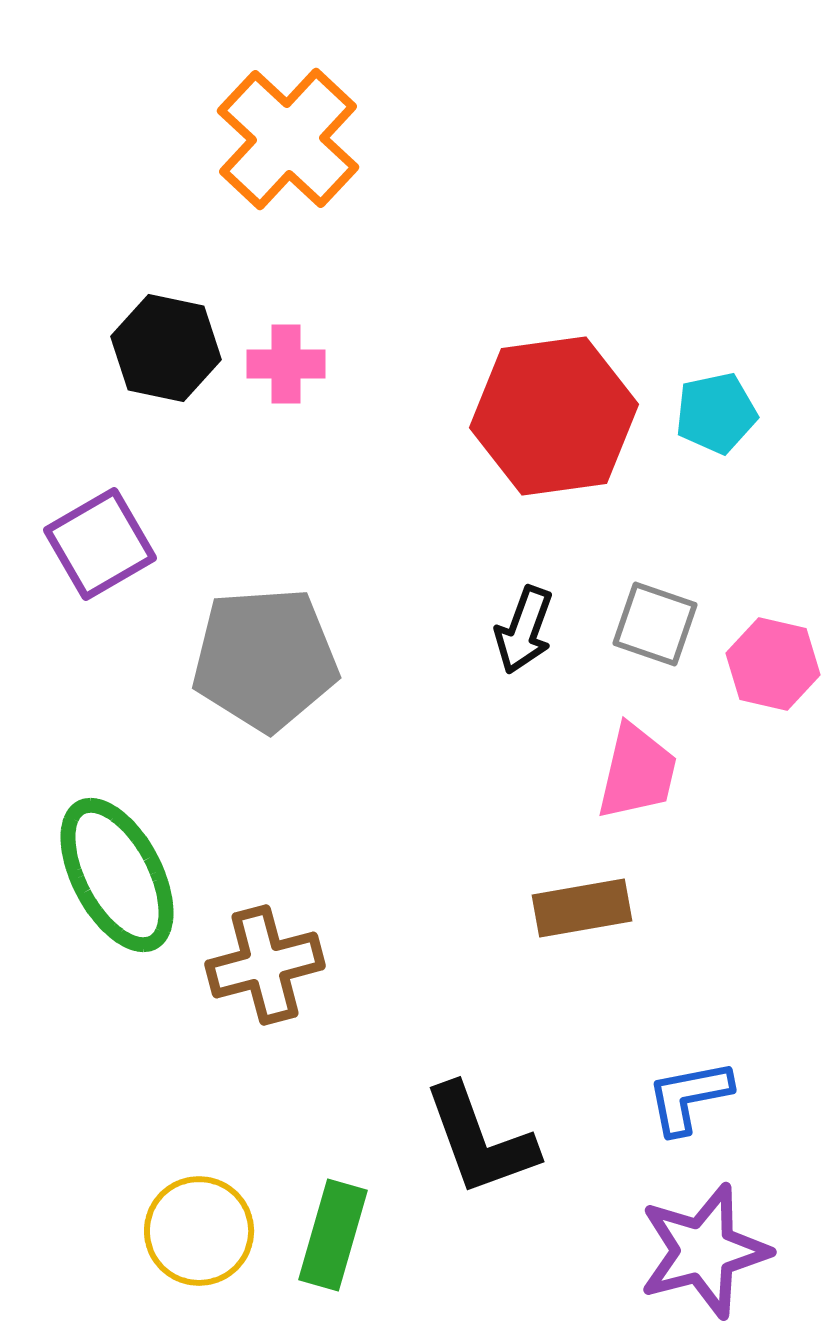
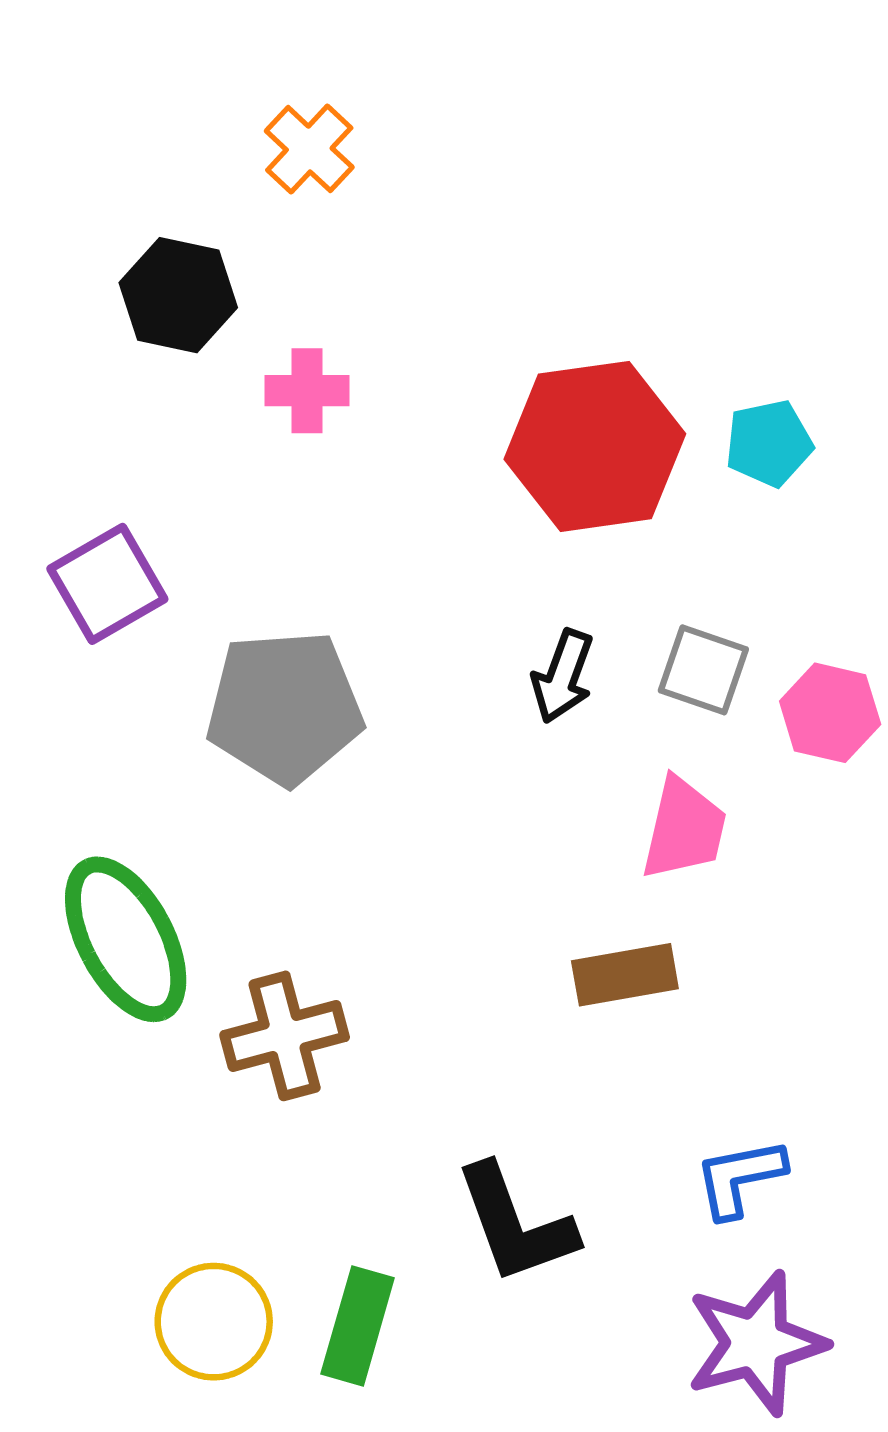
orange cross: (288, 139) -> (309, 149), size x0.6
black hexagon: (166, 348) -> (178, 295), moved

